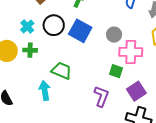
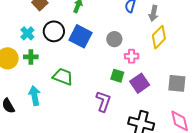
pink cross: (131, 52) -> (132, 56), size x0.6
cyan arrow: (45, 91) -> (35, 96), moved
purple square: (136, 91) -> (140, 83), moved

